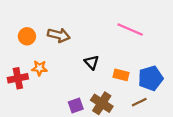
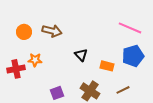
pink line: (130, 29) -> (130, 28), moved
blue pentagon: (151, 78) -> (133, 56), moved
purple square: (76, 105) -> (57, 93), moved

